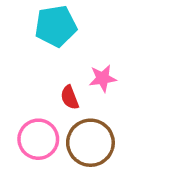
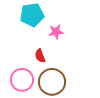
pink star: (103, 78) -> (56, 32), moved

